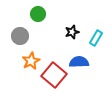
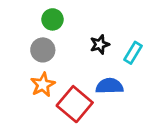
gray circle: (20, 36) -> (43, 50), moved

